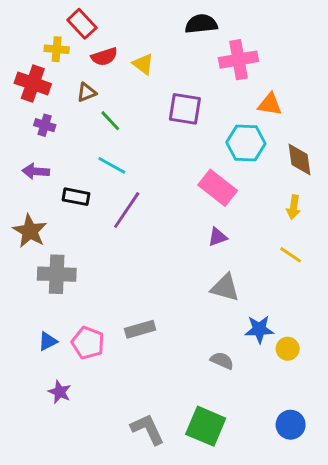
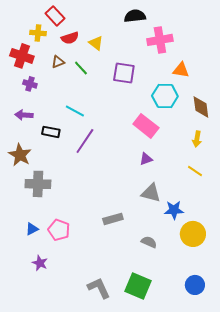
green line: (110, 121) -> (81, 68), moved
gray rectangle: (140, 329) -> (113, 219), moved
blue star: (259, 329) -> (174, 210), moved
yellow circle: (288, 349) -> (193, 234), size x1.6

